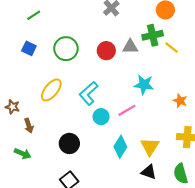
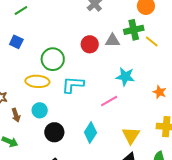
green circle: (66, 49) -> (53, 59), moved
yellow ellipse: (51, 90) -> (37, 81), turned 55
cyan L-shape: (89, 93) -> (73, 85), turned 45
cyan circle: (101, 117) -> (40, 110), moved
cyan diamond: (120, 147) -> (90, 132), moved

